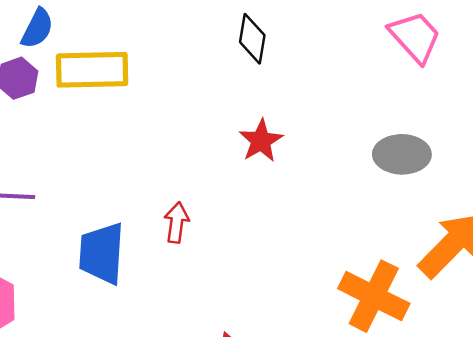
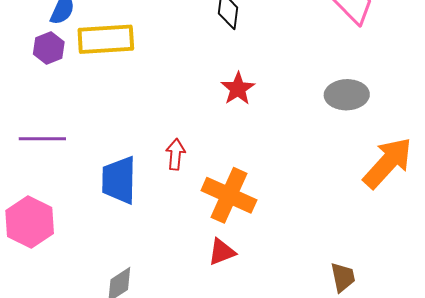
orange cross: (374, 296) -> (229, 195), moved

